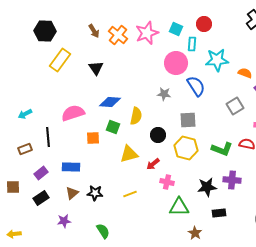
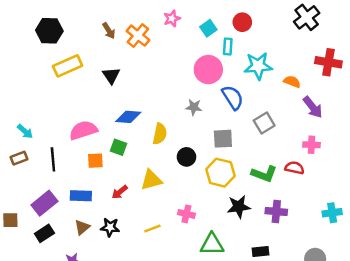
cyan square: (176, 29) -> (208, 28), turned 32
pink star: (147, 33) -> (172, 19), moved, size x0.6
yellow rectangle: (60, 60) -> (68, 66), turned 30
gray square: (235, 106) -> (264, 123), moved
cyan arrow: (25, 114) -> (25, 131), turned -112
green square: (113, 127) -> (119, 147), moved
orange square: (93, 138) -> (95, 161), moved
brown rectangle: (25, 149) -> (19, 158), moved
red arrow: (153, 164) -> (120, 192), moved
purple rectangle: (41, 173) -> (44, 203), size x1.5
pink cross: (167, 182) -> (186, 214), moved
black star: (207, 187) -> (239, 207), moved

